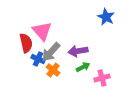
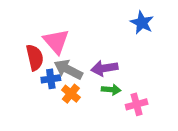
gray arrow: (51, 52) -> (68, 70), turned 75
blue cross: (38, 59) -> (51, 79), turned -32
green arrow: (83, 67) -> (111, 90), turned 32

